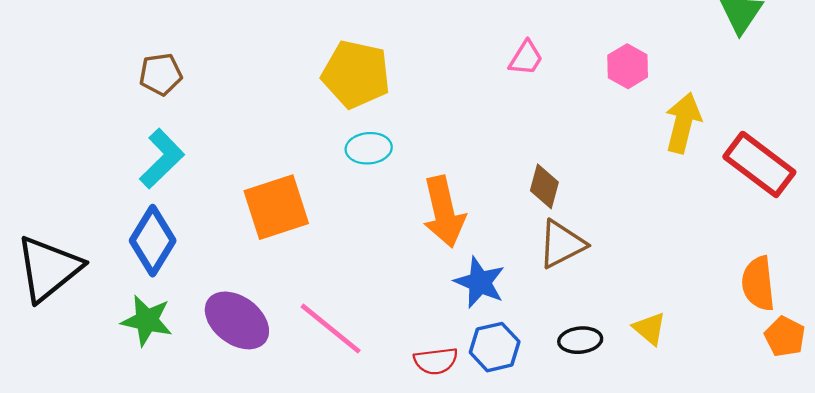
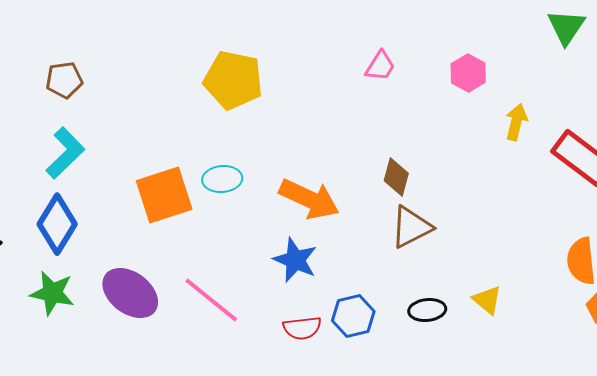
yellow arrow: (683, 123) -> (516, 122), size x0.7
cyan ellipse: (369, 148) -> (222, 179), moved
orange arrow: (444, 212) -> (309, 199), turned -52
blue star: (480, 282) -> (295, 260), moved

